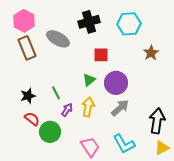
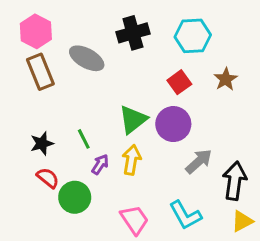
red square: (101, 55) -> (179, 82), moved, turned -35
green triangle: (89, 80) -> (133, 120), size x1.5
gray arrow: (120, 108) -> (199, 161), moved

